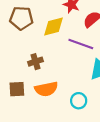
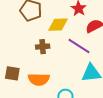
brown cross: (35, 62) -> (43, 47), moved

